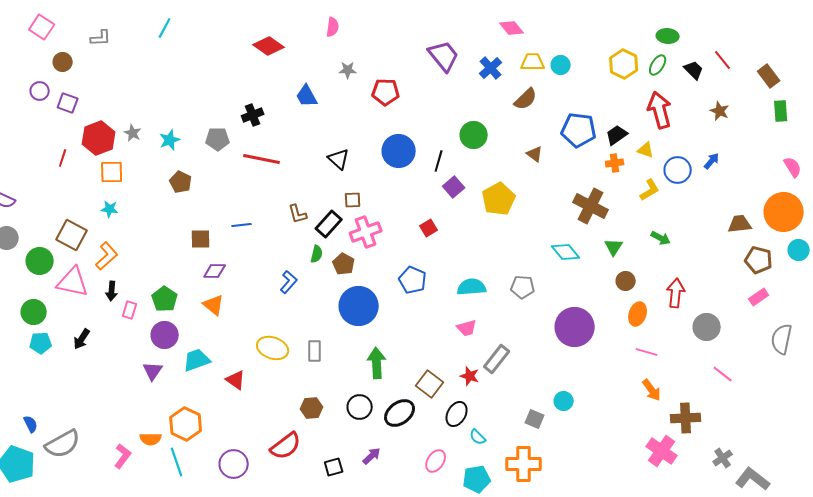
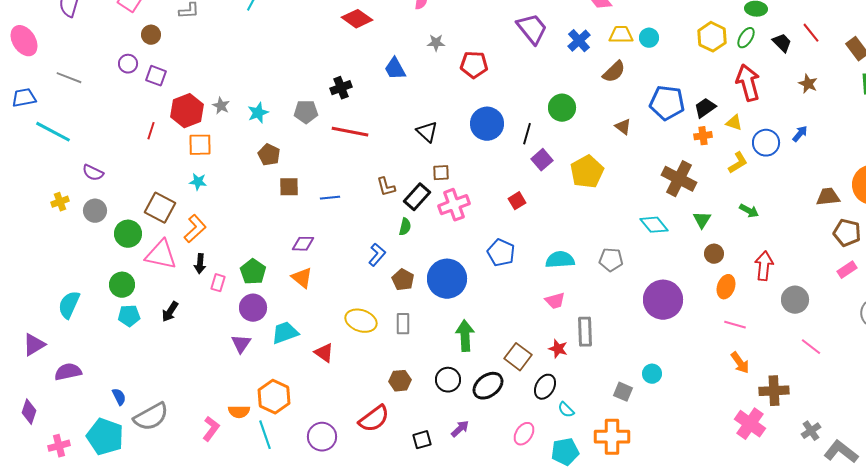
brown square: (201, 239) -> (289, 187), moved
brown pentagon: (344, 264) -> (403, 280), moved
gray rectangle: (497, 359) -> (585, 332), turned -40

